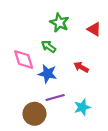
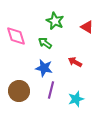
pink diamond: (24, 60) -> (16, 36), moved
purple line: (55, 97) -> (51, 90), turned -60
brown circle: (34, 114) -> (19, 91), moved

